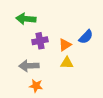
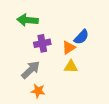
blue semicircle: (86, 37) -> (81, 37), moved
gray arrow: (29, 66) -> (31, 70), turned 138

